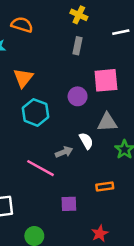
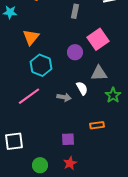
pink square: (106, 80) -> (98, 39), turned -30
gray arrow: (64, 152) -> (64, 97), turned 32
pink line: (40, 168) -> (29, 96), moved, turned -65
red star: (100, 233) -> (70, 163), moved

